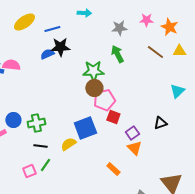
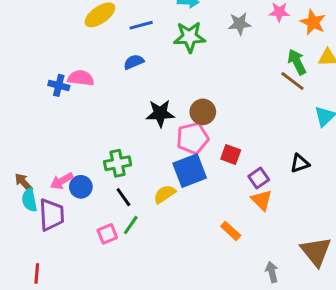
black star: (60, 47) -> (160, 113), moved
brown line: (155, 52) -> (292, 81), moved
green arrow: (117, 54) -> (297, 62), moved
green star: (93, 71) -> (190, 37), moved
pink pentagon: (104, 100) -> (193, 138), moved
blue circle: (13, 120) -> (81, 187), moved
black line: (40, 146) -> (123, 197), turned 48

